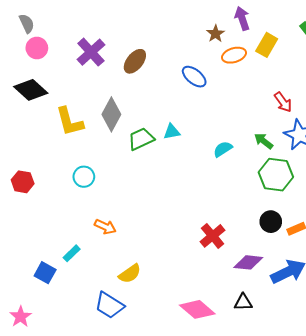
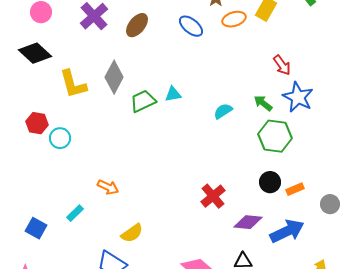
blue ellipse: (194, 77) -> (191, 26), moved
cyan circle: (84, 177) -> (60, 138), moved
red hexagon: (23, 182) -> (37, 123), moved
blue square: (45, 273) -> (36, 228), moved

